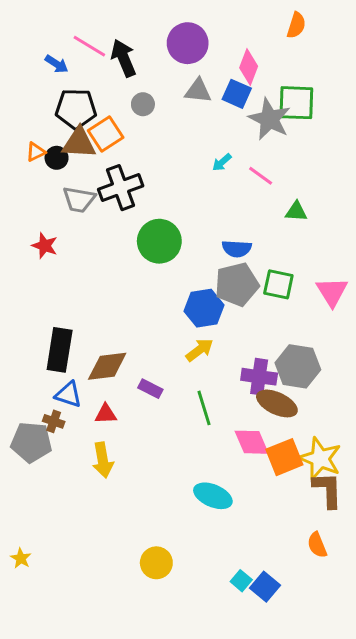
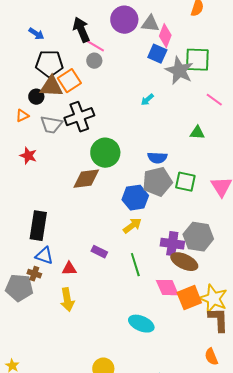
pink line: (89, 46) -> (93, 45), moved
gray triangle: (198, 91) -> (150, 24), moved
orange triangle: (36, 152) -> (22, 116), moved
pink line: (261, 176) -> (214, 100), moved
brown diamond: (107, 366) -> (86, 179), moved

